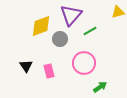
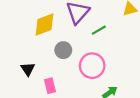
gray circle: (60, 39) -> (63, 50), moved
pink rectangle: (49, 71) -> (50, 86), moved

